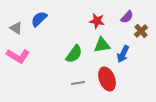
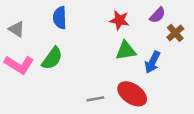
blue semicircle: (39, 19) -> (60, 18), moved, turned -48
green semicircle: (74, 54) -> (52, 58), moved
red ellipse: (107, 79) -> (132, 94), turned -35

